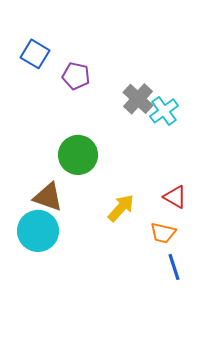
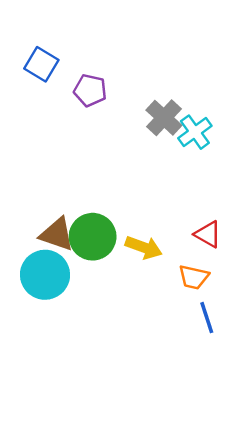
green circle: (78, 155) -> (93, 237), moved
yellow arrow: (121, 208) -> (144, 247), turned 68

